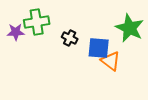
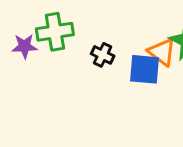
orange triangle: (111, 61) -> (162, 52), moved

